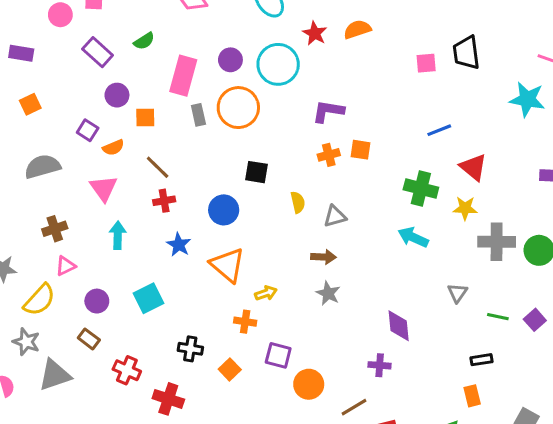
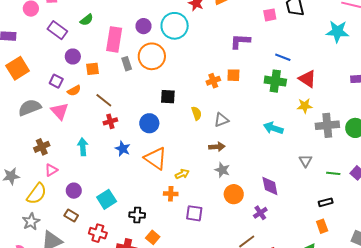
orange square: (30, 104) -> (18, 68), size x1.6
purple L-shape: (328, 111) -> (240, 41), moved
blue line: (439, 130) -> (283, 57), turned 49
pink triangle: (103, 188) -> (60, 111), moved
green cross: (421, 188) -> (275, 81), moved
cyan square: (149, 298) -> (107, 199), moved
gray star: (26, 342) -> (31, 222), turned 30
purple cross: (380, 365) -> (260, 213), turned -32
orange square: (230, 369) -> (153, 237), moved
orange circle: (309, 384) -> (234, 194), moved

